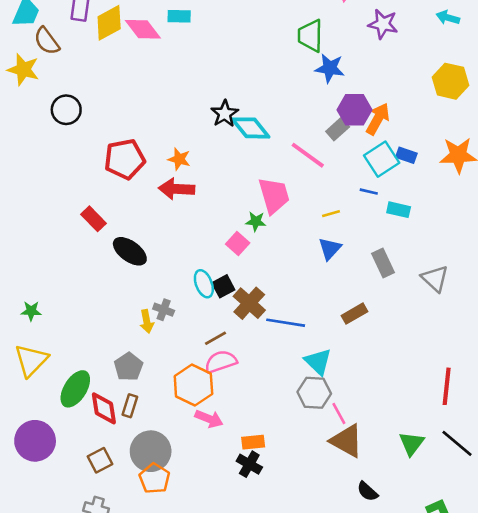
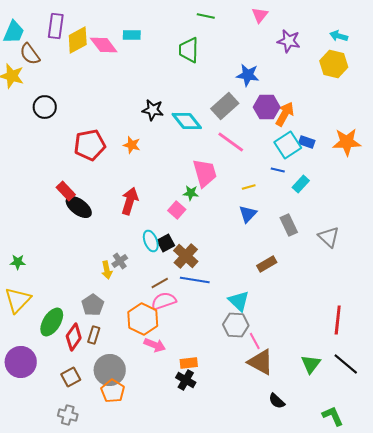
green trapezoid: (310, 36) -> (189, 50), moved
yellow hexagon: (451, 81) -> (334, 64), moved
black star: (225, 114) -> (153, 110), moved, turned -30
gray rectangle: (338, 129) -> (225, 106), moved, size x1.5
red arrow: (177, 189) -> (130, 201), moved, turned 104
cyan rectangle: (399, 210) -> (301, 184), turned -60
black ellipse: (130, 251) -> (79, 207), moved
gray cross: (164, 310) -> (120, 261), turned 35
blue line: (286, 323) -> (195, 280), moved
red diamond: (104, 408) -> (74, 337), turned 44

